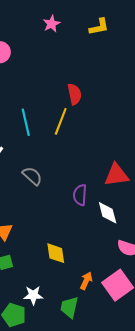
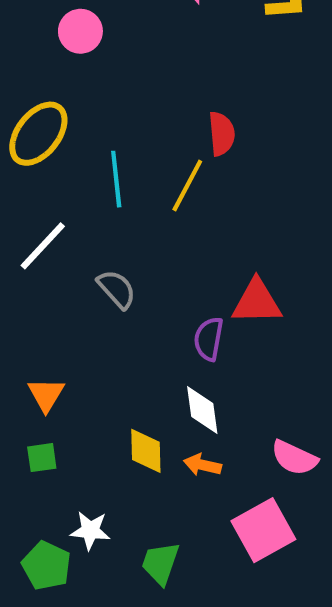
red triangle: (116, 175) -> (257, 302), moved
white diamond: (108, 213) -> (202, 410), moved
orange arrow: (86, 281) -> (202, 465), moved, turned -108

